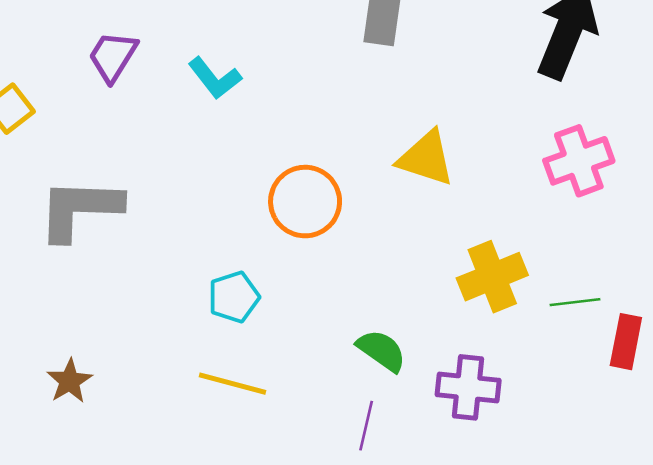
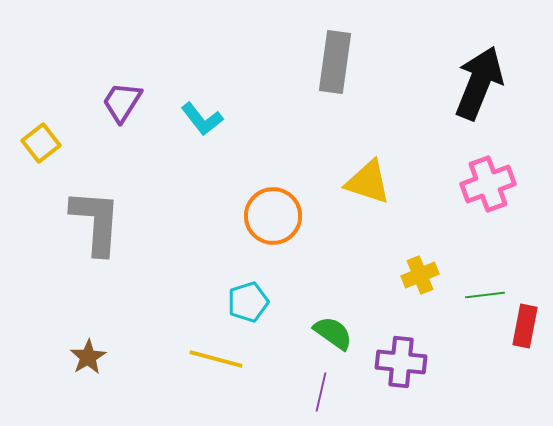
gray L-shape: (80, 209) -> (96, 222), turned 92
yellow cross: (492, 277) -> (420, 275), size x0.7
cyan pentagon: (234, 297) -> (248, 302), moved

